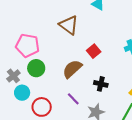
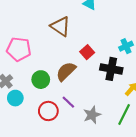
green circle: (36, 68) -> (41, 80), moved
black cross: (101, 84) -> (111, 69), moved, size x1.5
red circle: (42, 107) -> (48, 111), moved

